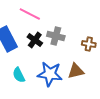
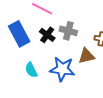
brown triangle: (76, 71) -> (86, 56), moved

